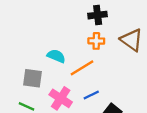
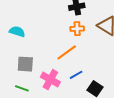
cyan semicircle: (56, 56) -> (17, 32), moved

